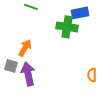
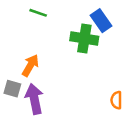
blue rectangle: (80, 13) -> (101, 21), turned 66

